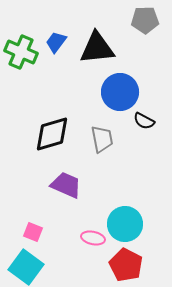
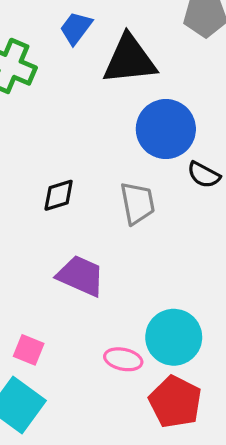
blue trapezoid: (56, 42) -> (76, 28), moved
black diamond: (52, 134) -> (59, 195), size x0.6

